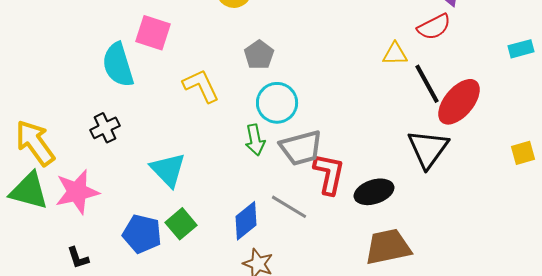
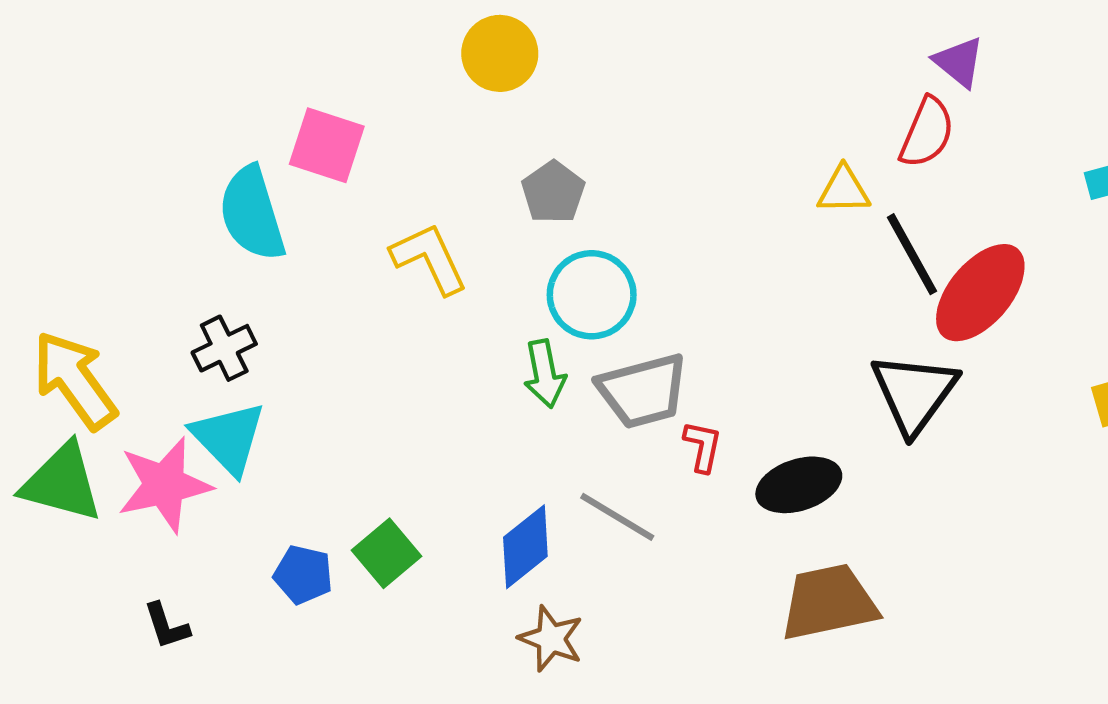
red semicircle: (434, 27) -> (927, 132), turned -40
cyan triangle: (168, 170) -> (229, 438), moved
red L-shape: (329, 174) -> (703, 446), size x0.6
blue pentagon: (142, 234) -> (303, 575), size x0.7

